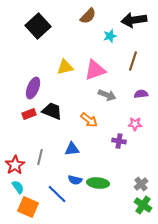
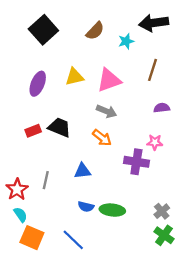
brown semicircle: (88, 16) -> (95, 31), moved
purple ellipse: (33, 88) -> (38, 84), moved
gray arrow: (107, 95) -> (107, 111), moved
purple cross: (119, 141) -> (136, 162), size x1.5
blue line: (57, 194) -> (73, 240), moved

